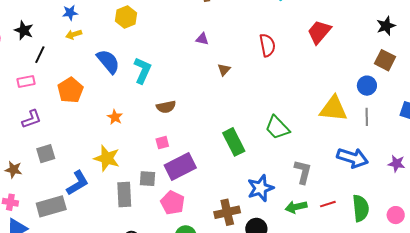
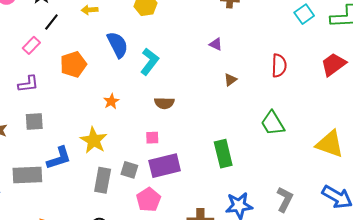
pink rectangle: (26, 81) -> (31, 45), turned -48
green trapezoid: (277, 128) -> (273, 123), moved

